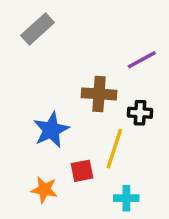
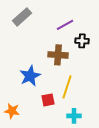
purple line: (142, 60) -> (65, 25), moved
black cross: (140, 113) -> (82, 41), moved
orange star: (44, 190) -> (12, 111), moved

